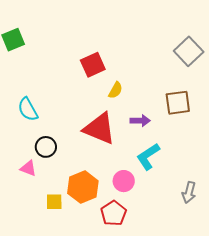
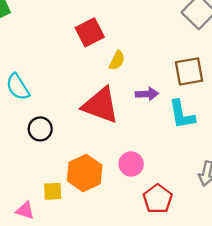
cyan L-shape: (148, 156) -> (182, 114), moved, turned -64
pink triangle: (28, 168) -> (25, 210), moved
red pentagon: (113, 213) -> (158, 199), moved

